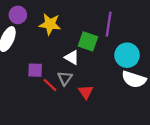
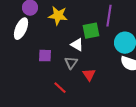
green square: (88, 41) -> (91, 31), turned -30
red line: (50, 85) -> (60, 88), moved

